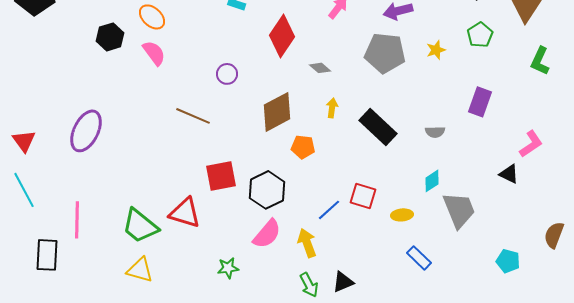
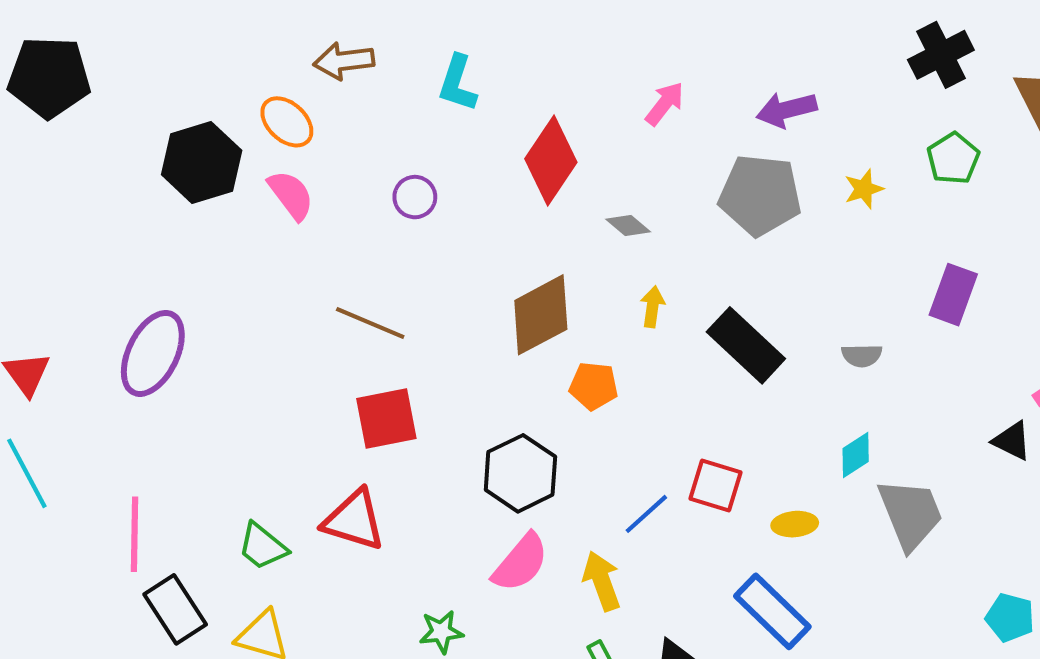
black hexagon: (110, 37) -> (202, 163), size x1.4
purple circle: (227, 74) -> (415, 197), moved
red square: (221, 176) -> (386, 418), moved
green trapezoid: (140, 226) -> (262, 546), size x0.7
black rectangle: (47, 255) -> (175, 609), moved, turned -36
blue rectangle: (419, 258) -> (772, 611), moved, size x1.5

